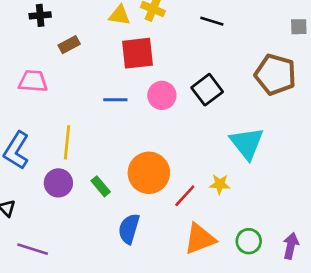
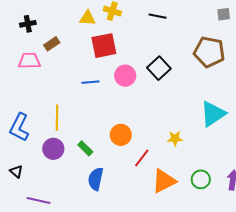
pink trapezoid: (33, 81) -> (29, 61), moved
cyan triangle: (247, 143) -> (213, 114), moved, turned 40
orange circle: (149, 173) -> (121, 135), size x0.7
red line: (185, 196) -> (142, 158), moved
blue semicircle: (129, 229) -> (96, 179), moved

